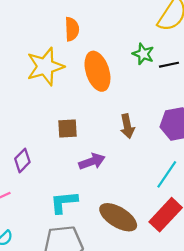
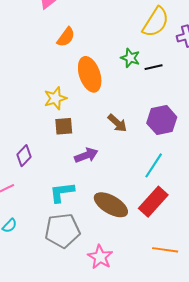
orange semicircle: (72, 29) -> (66, 37), turned 40
yellow star: (45, 66) -> (55, 98), moved, size x0.7
brown arrow: (127, 126) -> (117, 123), turned -35

